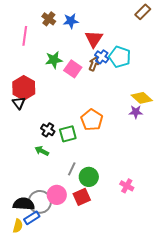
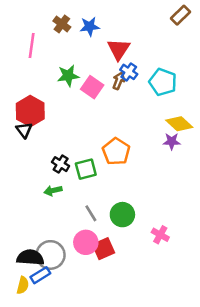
cyan pentagon: (120, 57) -> (163, 82), moved
green arrow: (42, 151) -> (53, 191), turned -40
gray line: (72, 169) -> (91, 213), turned -56
green circle: (89, 177) -> (122, 215), moved
pink circle: (57, 195) -> (86, 242), moved

